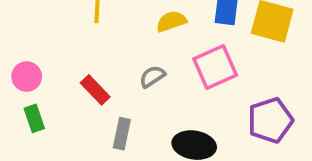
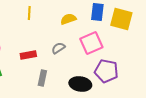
red rectangle: (95, 90) -> (28, 55), turned -56
purple pentagon: (270, 120) -> (106, 71), moved, turned 30

